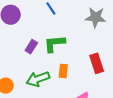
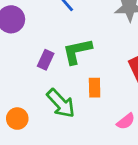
green arrow: (38, 79) -> (61, 103), turned -105

